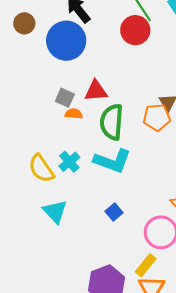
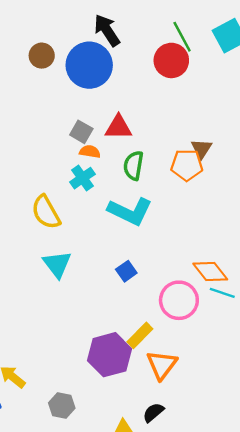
brown circle: (24, 23) -> (42, 56), moved
green semicircle: (112, 122) -> (133, 165), size x0.7
cyan cross: (69, 162) -> (82, 178), moved
yellow rectangle: (146, 265) -> (140, 335), moved

